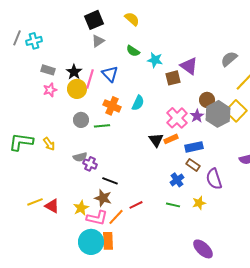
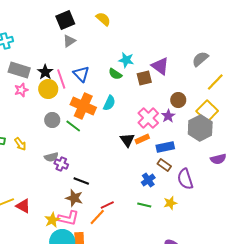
green semicircle: (133, 51) -> (115, 74), moved
gray rectangle: (48, 70) -> (19, 70), size x1.5
pink line: (90, 79) -> (61, 79), turned -36
orange cross: (112, 106) -> (83, 106), size x1.4
gray hexagon: (218, 114) -> (200, 128), moved
green line: (102, 126) -> (73, 126), turned 42
yellow star: (81, 208) -> (52, 220), moved
orange line: (116, 217) -> (97, 217), moved

